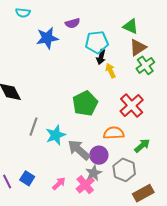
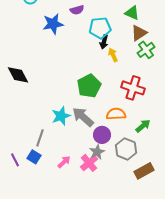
red cross: (132, 106) -> (133, 88), turned -30
gray line: (33, 127) -> (40, 138), moved
gray arrow: (79, 150) -> (83, 117), moved

